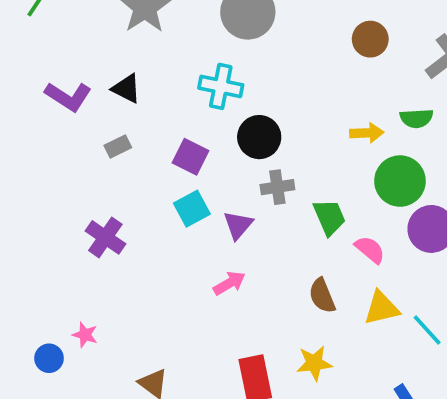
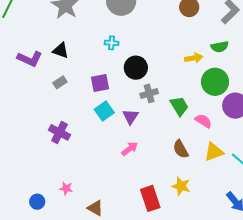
cyan cross: (221, 86) -> (112, 43), size x0.6
purple square: (190, 157) -> (100, 83), turned -30
pink star: (85, 335) -> (66, 188), moved
yellow star: (314, 363) -> (181, 186), turned 30

